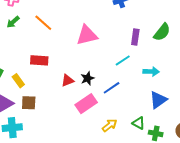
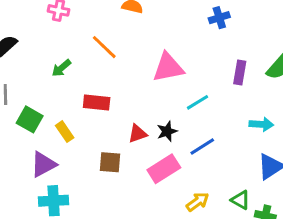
green arrow: (13, 22) -> (61, 68), moved
cyan line: (123, 60) -> (197, 102), moved
brown square: (29, 103) -> (110, 162), moved

